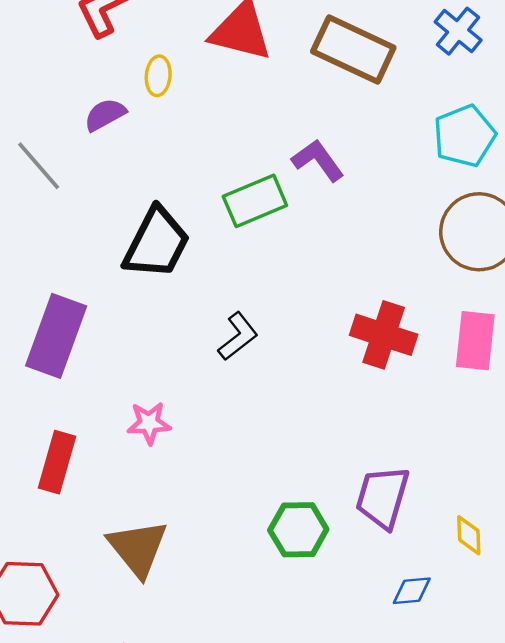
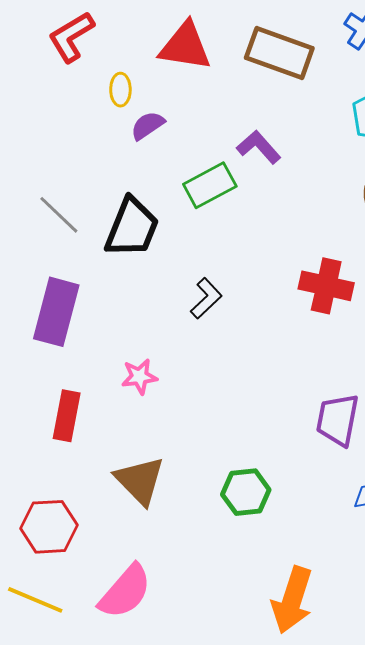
purple semicircle: (105, 115) -> (148, 125), moved
gray line: (39, 166) -> (59, 215), moved
green hexagon: (298, 530) -> (246, 492), moved

